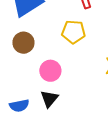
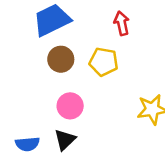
brown circle: (23, 43) -> (61, 59), moved

